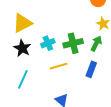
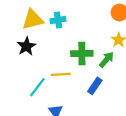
cyan cross: (48, 43) -> (58, 20), moved
cyan line: (23, 79) -> (37, 87), moved

